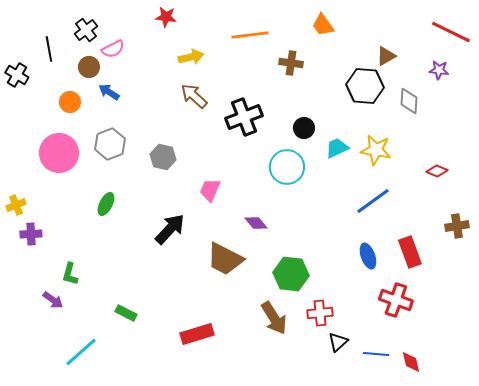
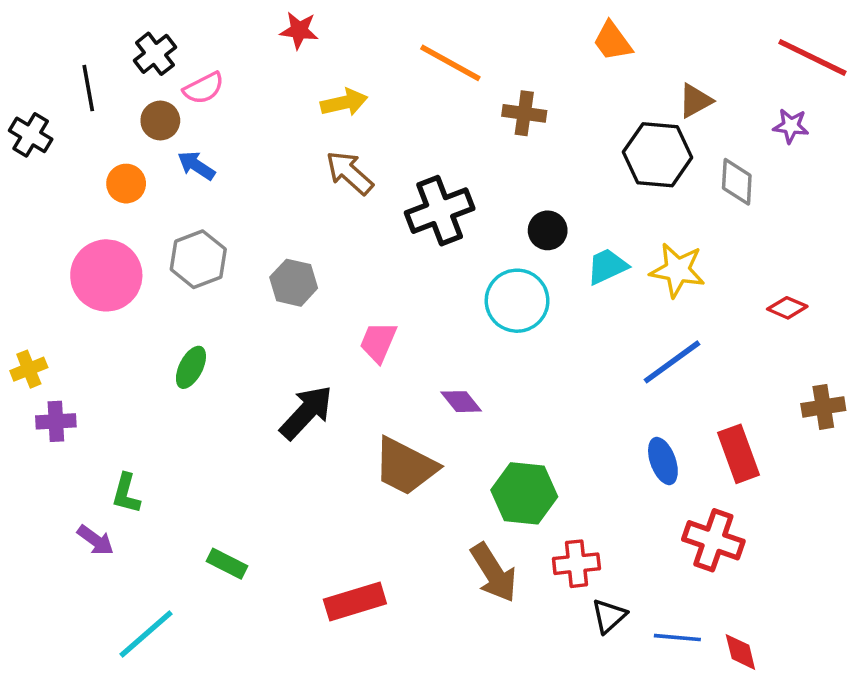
orange trapezoid: (323, 25) -> (613, 41), moved
orange line: (250, 35) -> (450, 63), turned 36

